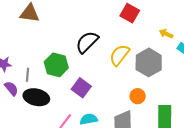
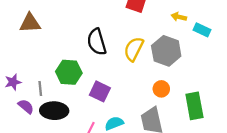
black semicircle: (87, 42) -> (97, 42), turned -50

